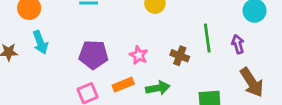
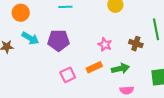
cyan arrow: (40, 42) -> (30, 38), turned -36
purple pentagon: (94, 55) -> (59, 40), moved

